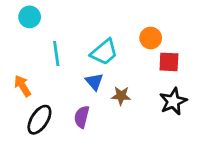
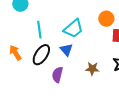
brown star: (121, 96) -> (92, 69), moved
black ellipse: (39, 120) -> (41, 55), moved

